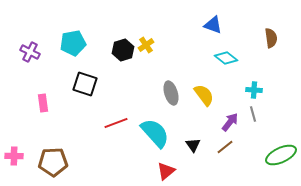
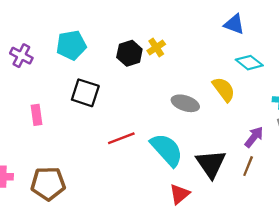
gray ellipse: (171, 93) -> (185, 103), turned -55
yellow semicircle: (204, 95) -> (224, 89), moved
black triangle: (193, 145) -> (211, 164), size x1.8
brown line: (225, 147) -> (248, 166), turned -30

